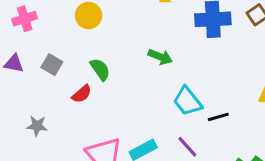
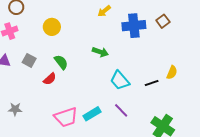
black line: (218, 117) -> (152, 83), moved
gray star: (37, 126) -> (15, 109), moved

